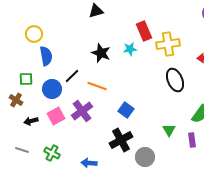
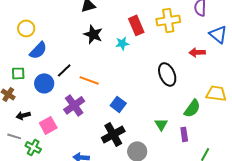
yellow cross: (168, 44) -> (168, 20), moved
black star: (101, 53) -> (93, 34), moved
blue semicircle: (46, 56) -> (38, 50), turned 54
pink square: (56, 116) -> (48, 125), moved
gray line: (22, 150) -> (14, 136), moved
green cross: (52, 153) -> (33, 147), moved

